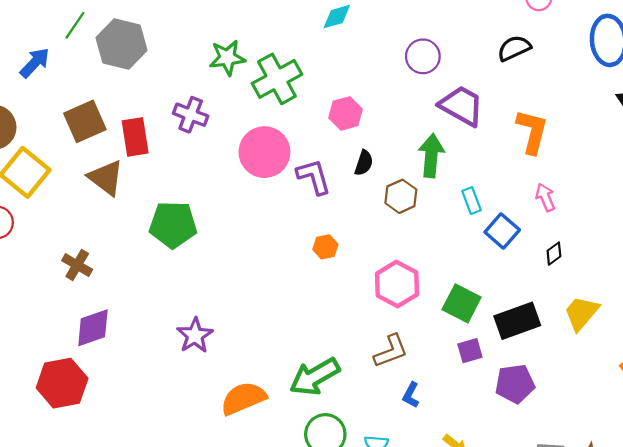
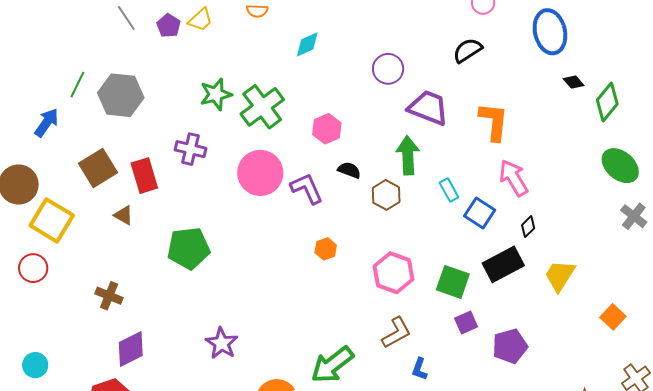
black semicircle: (364, 163) -> (349, 170), turned -80
brown triangle: (106, 178) -> (124, 215), size x0.6
pink arrow: (545, 197) -> (514, 178), size x1.5
black rectangle: (517, 321) -> (503, 264), moved

